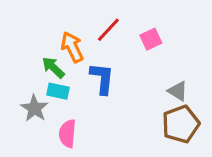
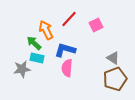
blue L-shape: (102, 78) -> (65, 50), turned -80
gray star: (34, 108) -> (22, 69), turned 30
pink semicircle: (67, 134) -> (67, 68), moved

